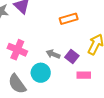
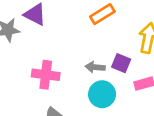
cyan circle: (41, 73) -> (102, 94), moved

